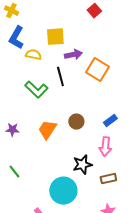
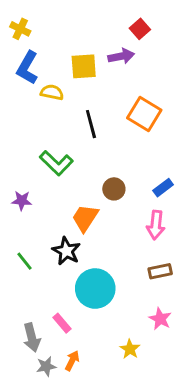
purple arrow: (73, 55) -> (121, 56), moved
green L-shape: (36, 90) -> (56, 163), moved
orange trapezoid: (47, 130) -> (85, 218), moved
black star: (82, 165) -> (66, 251), moved, turned -30

